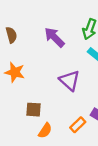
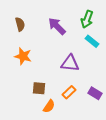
purple triangle: (70, 80) -> (70, 63), turned -36
orange rectangle: (78, 125) -> (69, 92), moved

